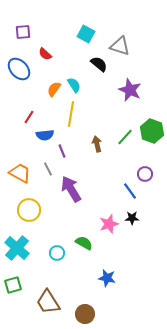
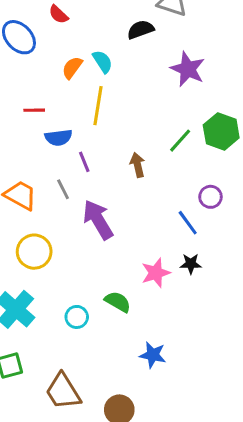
black semicircle: (99, 64) -> (141, 30), turned -60
red line: (29, 117) -> (34, 110), turned 56
brown arrow: (97, 144) -> (138, 165), moved

